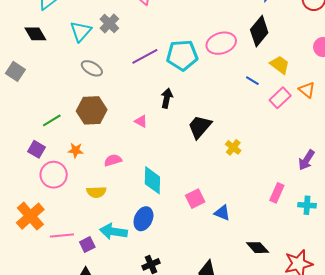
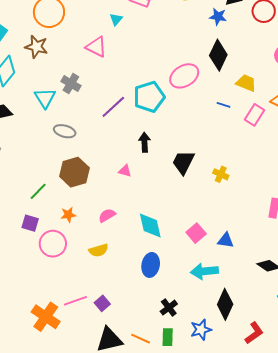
orange cross: (30, 216) -> (46, 317), moved
cyan arrow: (113, 231) -> (204, 271), moved

